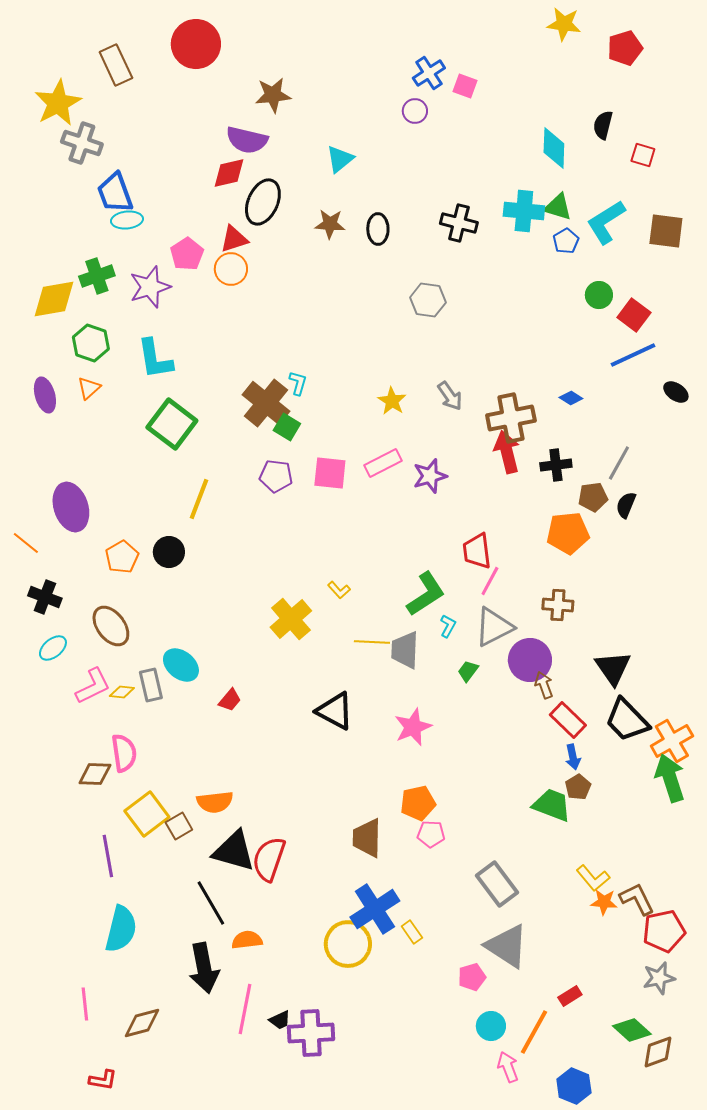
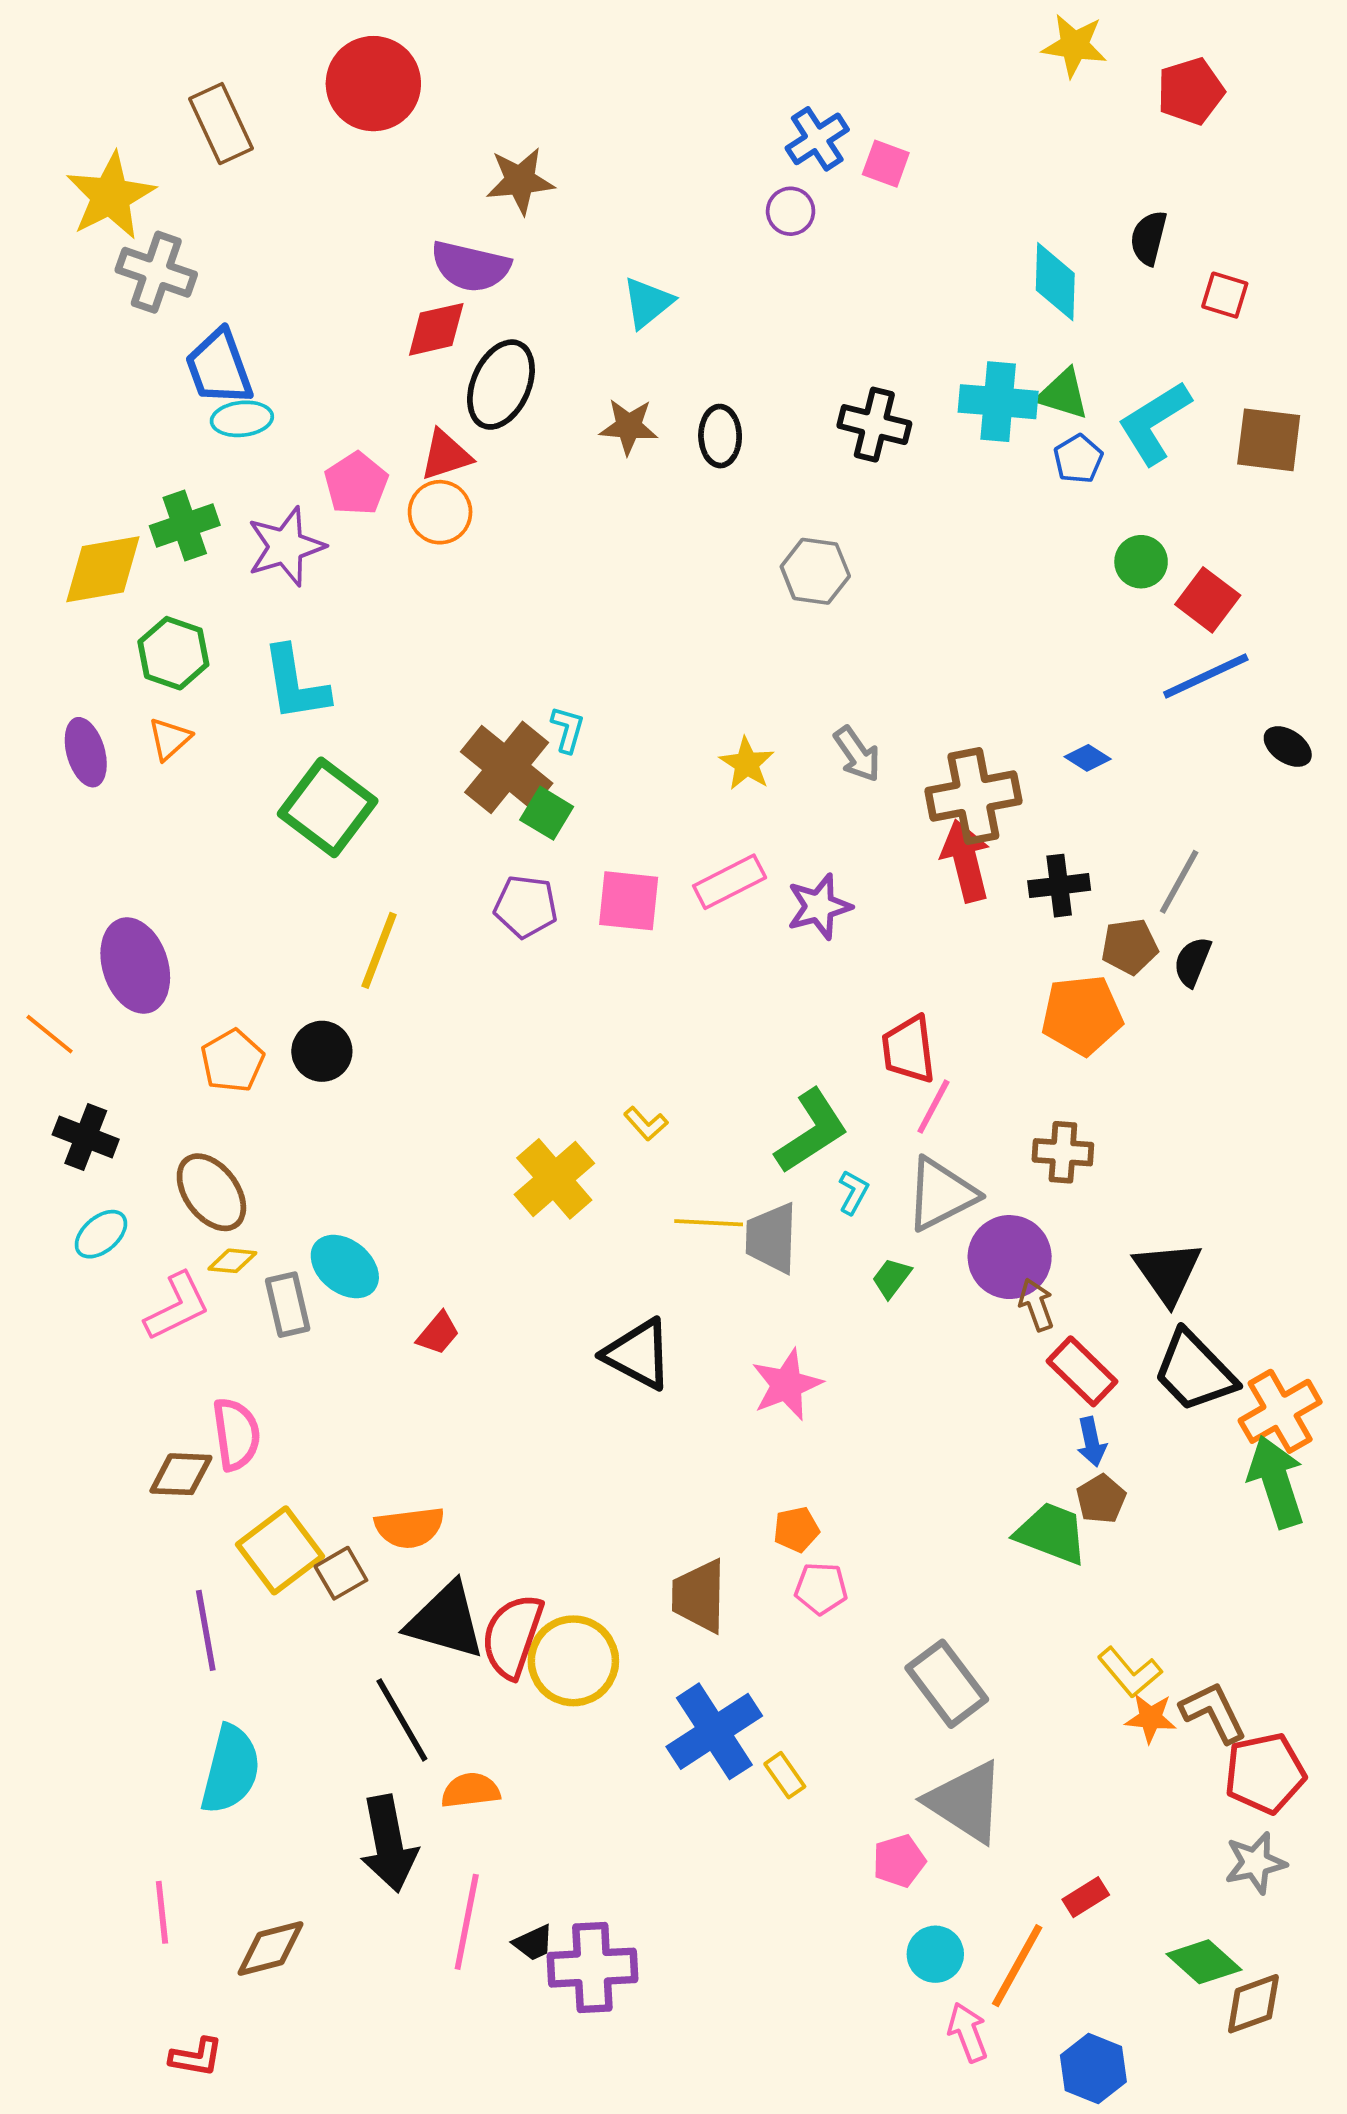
yellow diamond: (122, 692) -> (232, 1261), moved
orange pentagon: (418, 803) -> (796, 1529), size x0.7
yellow circle: (348, 944) -> (573, 1661), moved

